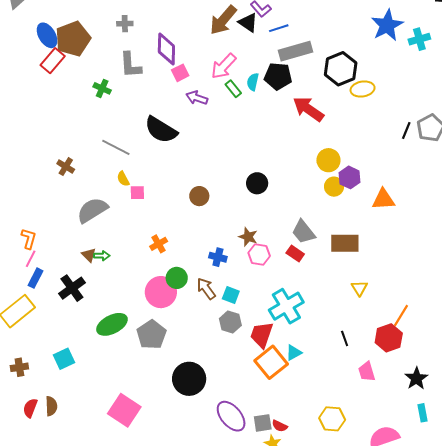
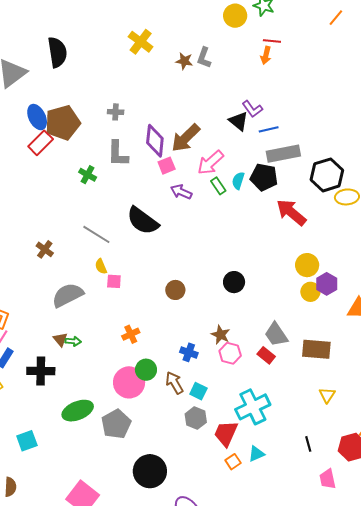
brown arrow: (223, 20) -> (186, 138), moved
black cross: (72, 288) -> (41, 371), turned 32
orange square: (271, 362) -> (233, 462), size x0.5

